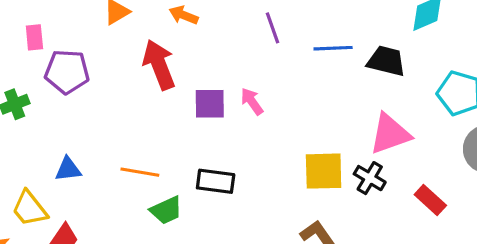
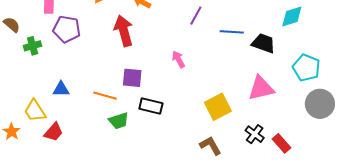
purple line: (273, 28) -> (196, 16), turned 42
purple square: (210, 104) -> (132, 78), moved
yellow square: (324, 171) -> (218, 107), turned -32
black cross: (370, 178) -> (255, 134), moved
red rectangle: (430, 200) -> (282, 143), moved

